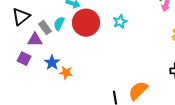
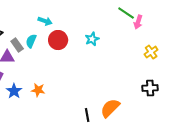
red circle: (86, 23) -> (58, 40), size x0.7
blue star: (52, 63) -> (14, 91), moved

